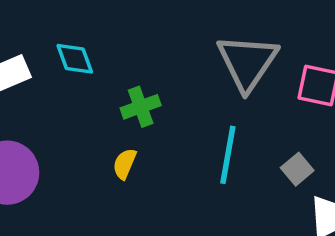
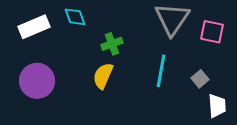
yellow semicircle: (125, 164) -> (103, 76), size x1.5

